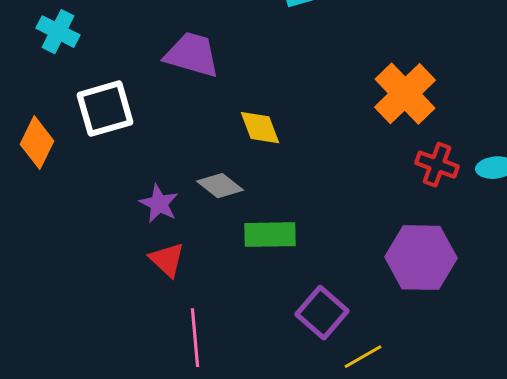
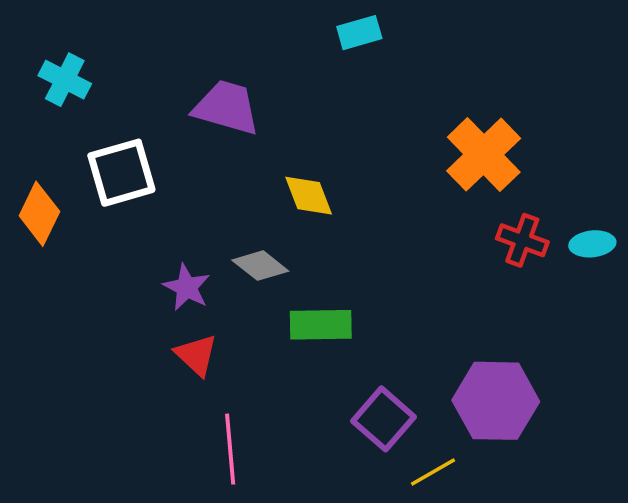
purple hexagon: (421, 258) -> (496, 401), moved

